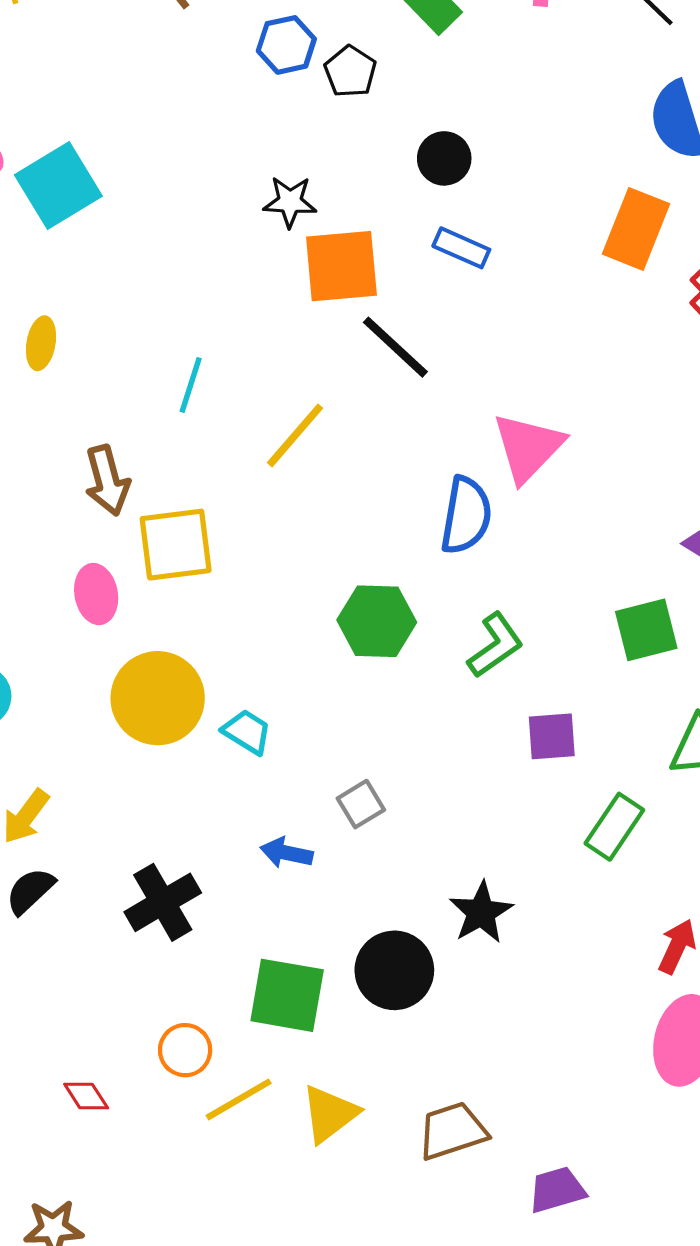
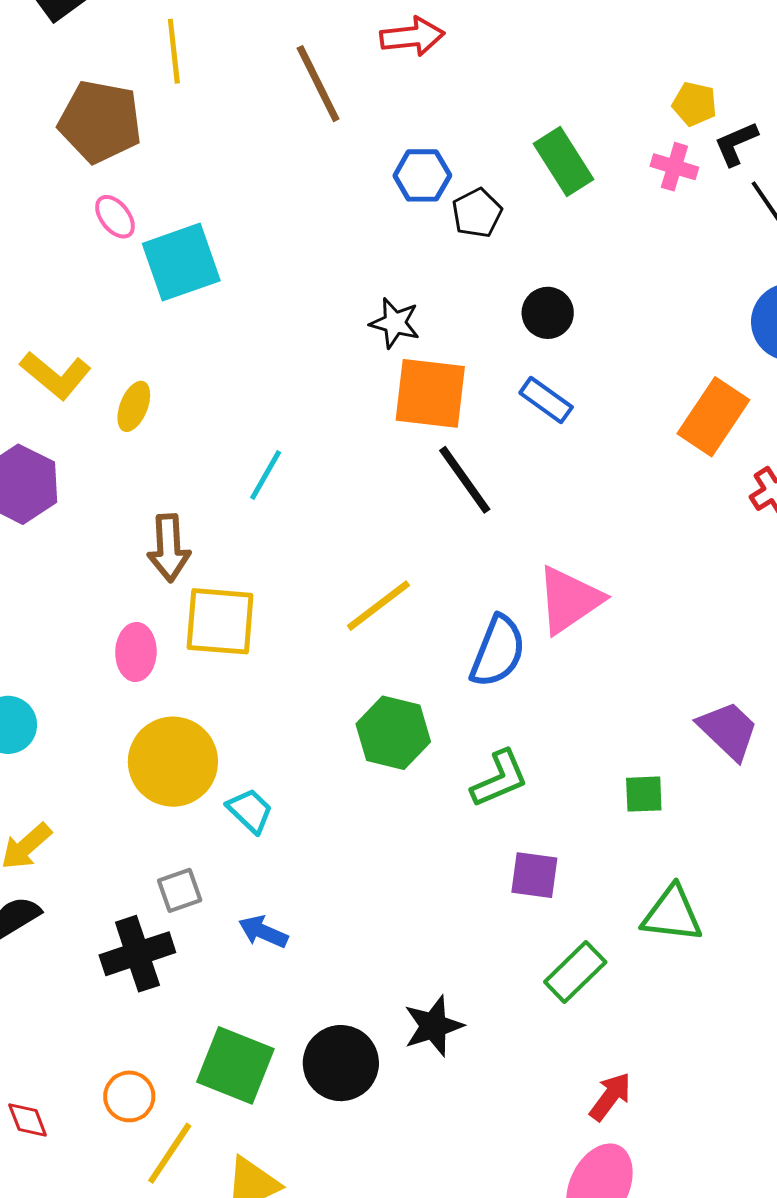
yellow line: (295, 435) -> (378, 606), moved
green square: (646, 630) -> (644, 794), size x0.7
gray square: (361, 804) -> (180, 890), moved
yellow line: (239, 1099) -> (170, 1153), turned -38

